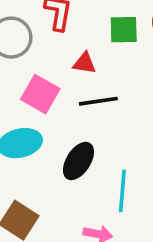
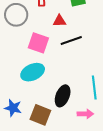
black ellipse: (78, 161) -> (63, 96), moved

